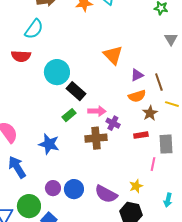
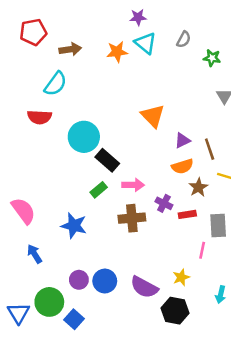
purple cross: (113, 123) -> (164, 203), moved
blue arrow: (17, 167) -> (35, 254), size x0.7

